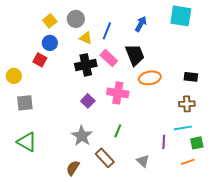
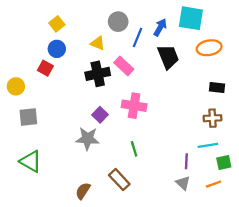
cyan square: (181, 16) -> (191, 18), moved
gray circle: (76, 19) -> (118, 22), moved
blue line: (107, 31) -> (137, 37), moved
black trapezoid: (135, 55) -> (168, 57), moved
orange ellipse: (150, 78) -> (209, 48), moved
green line: (118, 131) -> (134, 149), turned -40
gray star: (82, 136) -> (87, 139), moved, turned -30
gray triangle: (143, 161) -> (183, 183), moved

